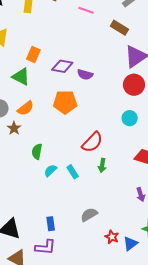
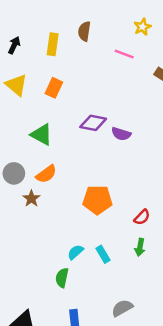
orange rectangle: (33, 55) -> (54, 88), moved
orange pentagon: (65, 102) -> (97, 200), moved
red semicircle: (92, 142) -> (142, 217), moved, size x0.6
green semicircle: (37, 152) -> (62, 278), moved

